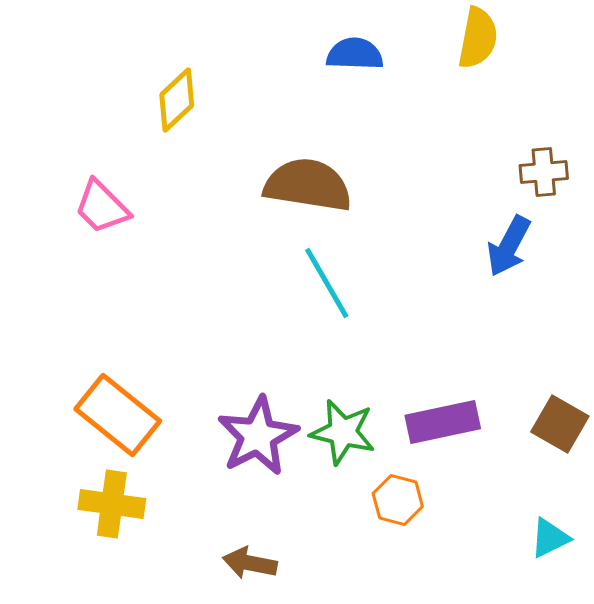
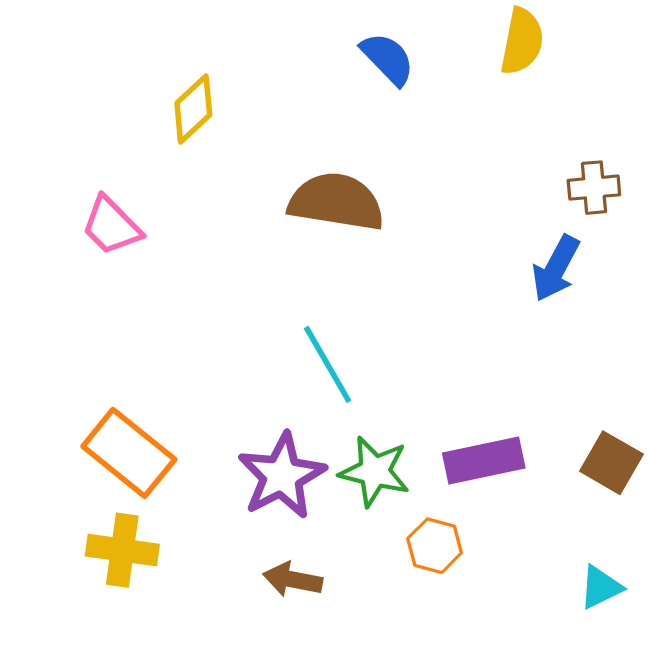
blue semicircle: (355, 54) -> (388, 59), turned 44
cyan line: (327, 283) -> (328, 364), moved
brown arrow: (250, 563) -> (293, 580), moved

